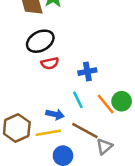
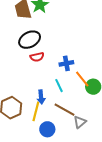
orange line: (106, 104) -> (82, 79), moved
blue arrow: (55, 114) -> (41, 97), turned 72
yellow line: (48, 133) -> (36, 111), turned -66

